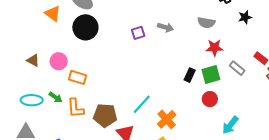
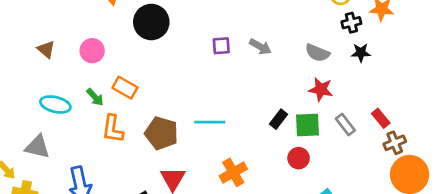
black star: (245, 17) -> (361, 53), moved
brown triangle: (33, 60) -> (46, 49), moved
pink circle: (59, 61) -> (92, 51), moved
green arrow: (55, 97) -> (95, 97), moved
cyan line: (142, 104) -> (210, 122), moved, turned 35
brown pentagon: (105, 115) -> (161, 133), moved

